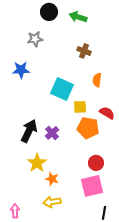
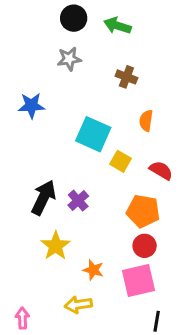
gray star: (35, 39) -> (69, 59), moved
yellow square: (80, 107) -> (120, 161), turned 32
orange pentagon: (88, 128) -> (143, 211), moved
orange star: (52, 179) -> (93, 270), moved

